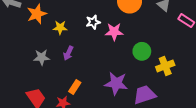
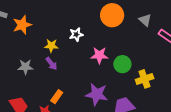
yellow star: (60, 28) -> (51, 46), moved
pink star: (114, 32) -> (99, 55), moved
purple arrow: (68, 53) -> (51, 64), turned -64

